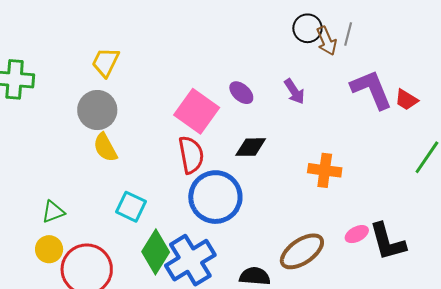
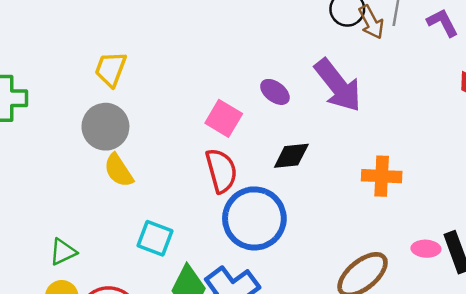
purple L-shape: (371, 89) -> (442, 23), moved, size x0.6
purple arrow: (294, 91) -> (338, 85), size x1.8
pink square: (197, 111) -> (224, 118), size x0.7
pink ellipse: (357, 234) -> (426, 249), turned 35

